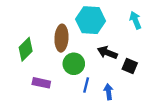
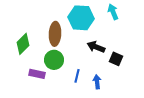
cyan arrow: (135, 20) -> (113, 12), moved
green circle: (74, 64) -> (54, 60), moved

